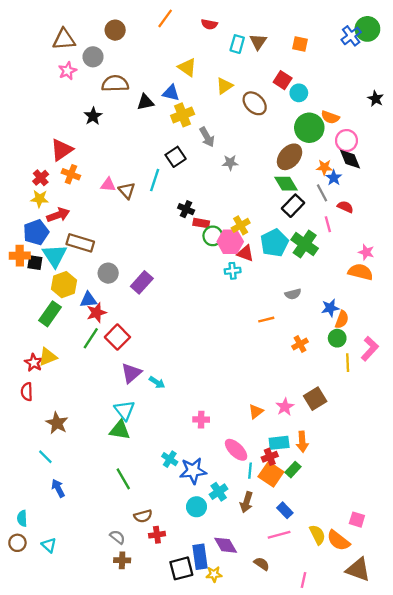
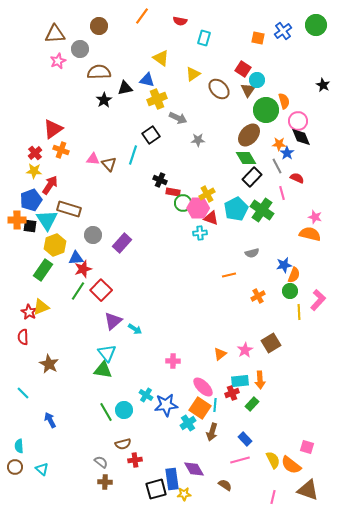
blue cross: (351, 36) -> (283, 31), moved
brown triangle: (258, 42) -> (248, 90), moved
black star: (93, 116) -> (104, 100), moved
orange semicircle: (330, 117) -> (284, 101), turned -126
gray arrow: (207, 137) -> (178, 118), turned -36
red arrow: (58, 215) -> (50, 185), turned -36
cyan line: (45, 457) -> (23, 393), moved
orange square: (271, 474) -> (200, 408), moved
cyan circle: (196, 507) -> (124, 410), moved
pink line: (303, 580) -> (273, 497), moved

